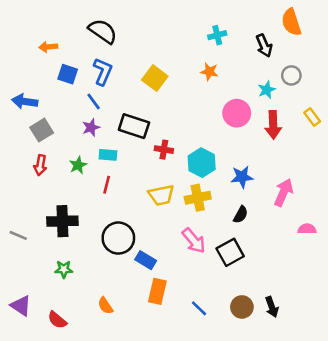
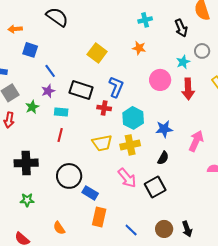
blue L-shape: (103, 72) -> (116, 87), moved
green star: (78, 165) -> (32, 107), moved

